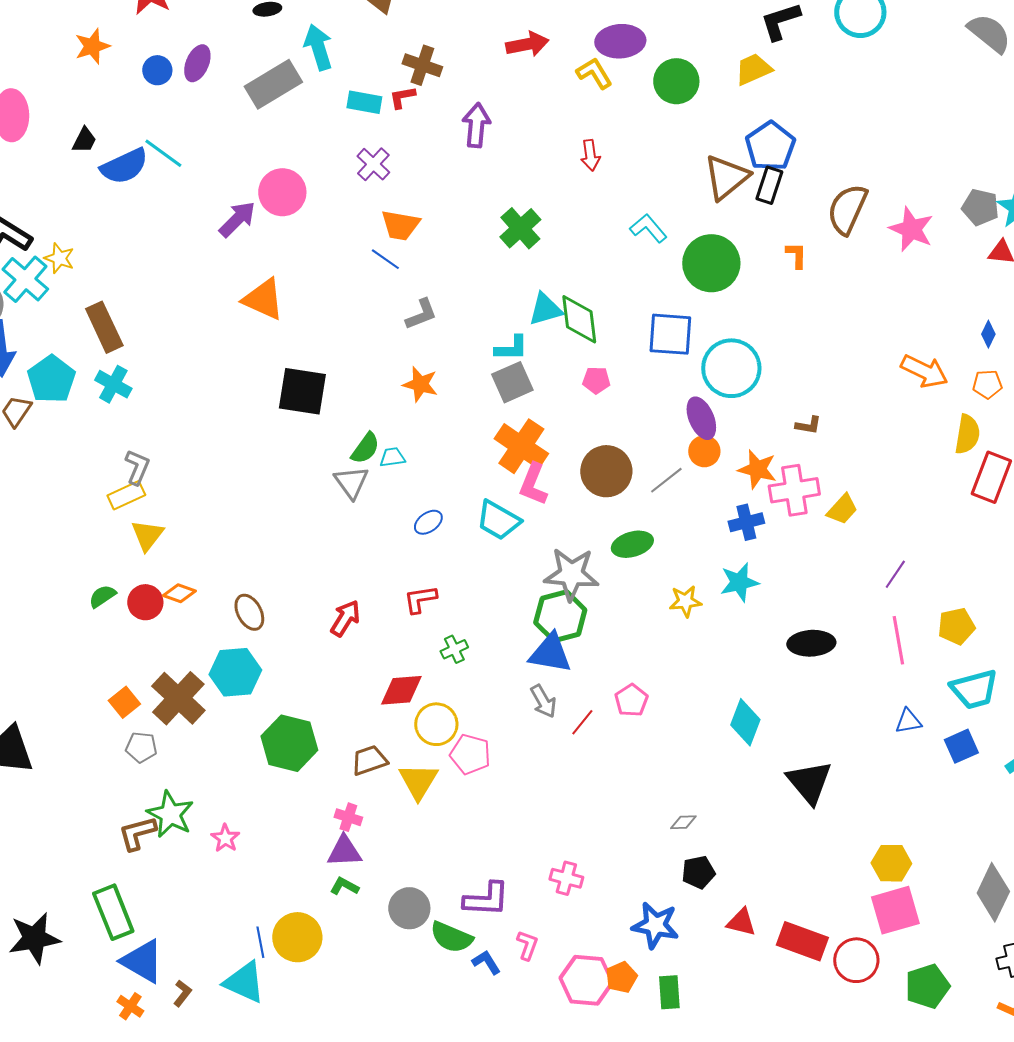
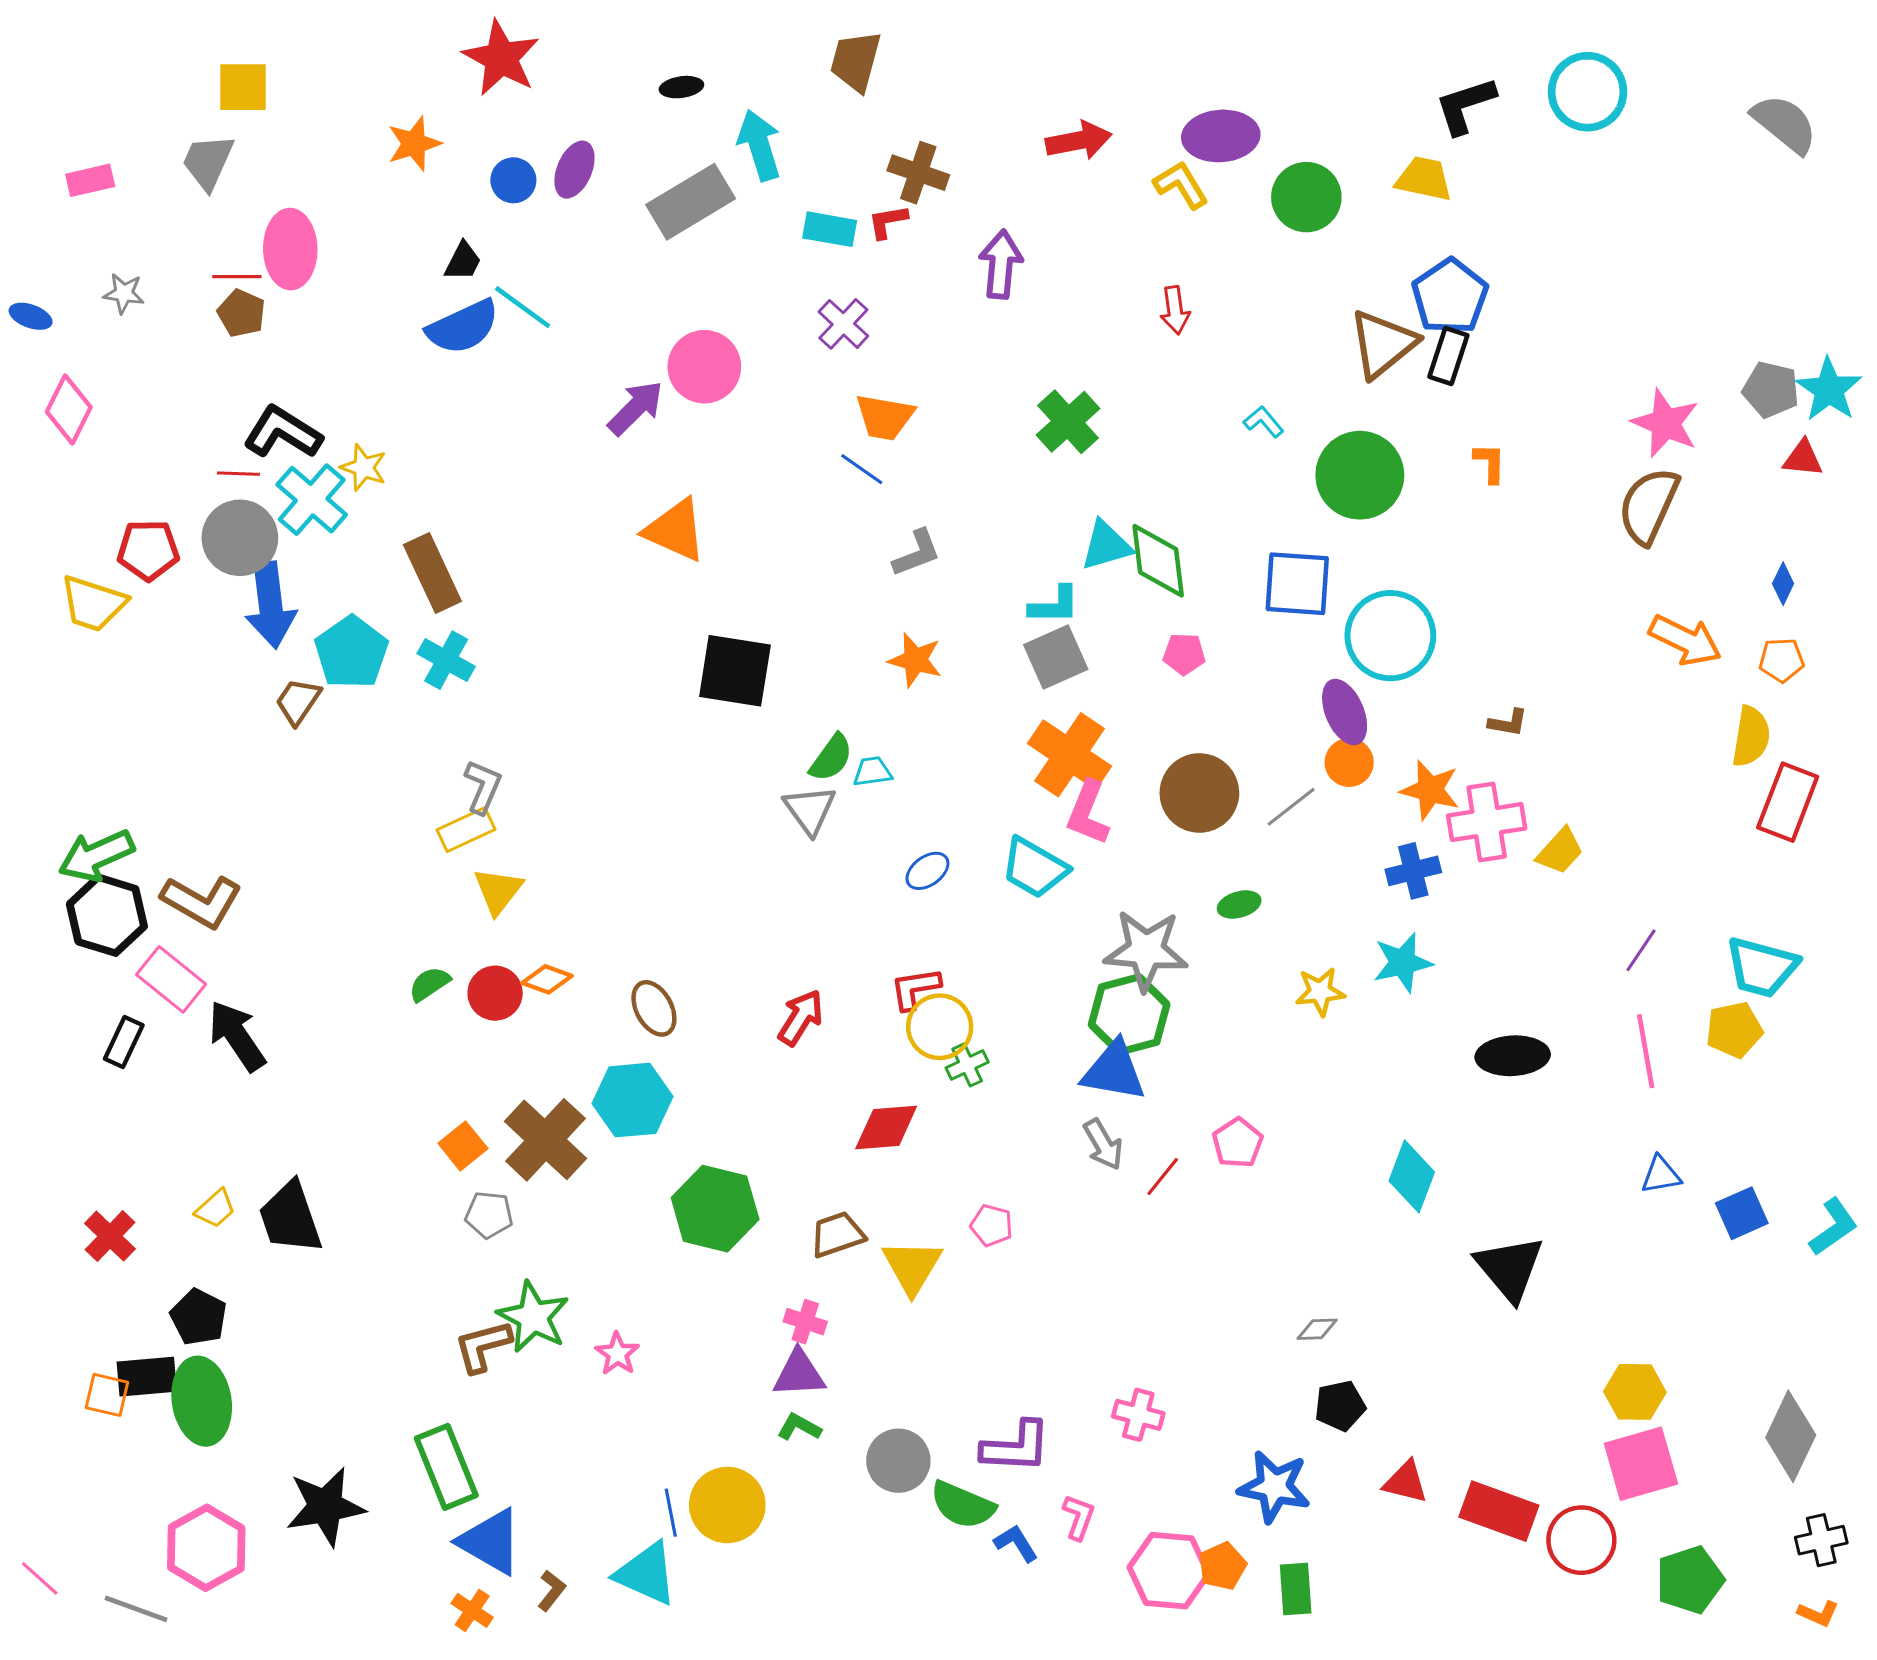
yellow trapezoid: (753, 69) -> (1424, 179), turned 36
black trapezoid: (84, 140) -> (463, 261), moved
brown semicircle: (847, 209) -> (1649, 506), moved
cyan L-shape: (648, 228) -> (1264, 422), size x0.7
green ellipse: (632, 544) -> (1239, 905), size x0.7
cyan trapezoid: (974, 689) -> (1762, 967), moved, turned 30
yellow circle: (436, 724) -> (940, 1027), moved
pink pentagon: (470, 754) -> (992, 1225), size x0.7

